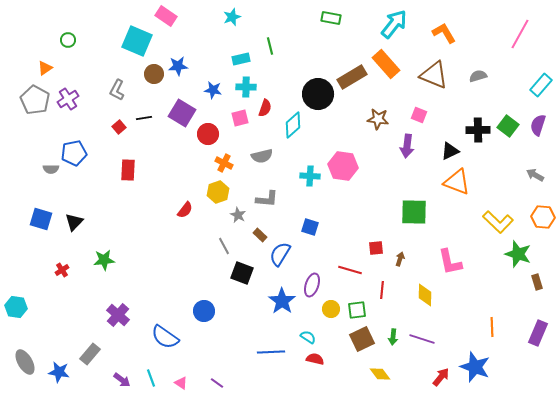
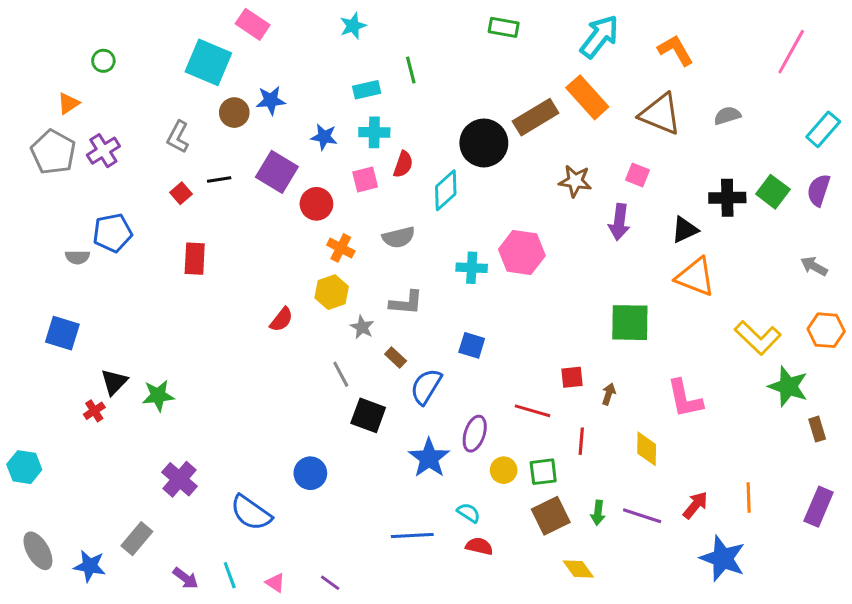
black triangle: (74, 222) -> (114, 382), moved
red arrow: (441, 377) -> (695, 505), moved

